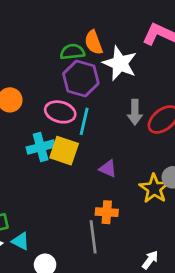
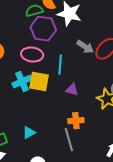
gray arrow: (135, 112) -> (85, 47), turned -48
cyan line: (84, 121) -> (60, 65), moved
cyan triangle: (20, 241) -> (29, 133), moved, turned -48

